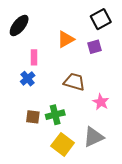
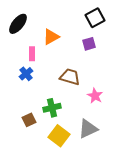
orange triangle: (66, 39) -> (51, 37), moved
brown square: (33, 117) -> (29, 120), moved, turned -32

